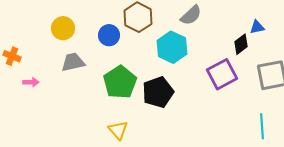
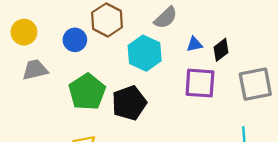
blue triangle: (257, 27) -> (194, 44), moved
purple square: (222, 74) -> (200, 83), turned 32

